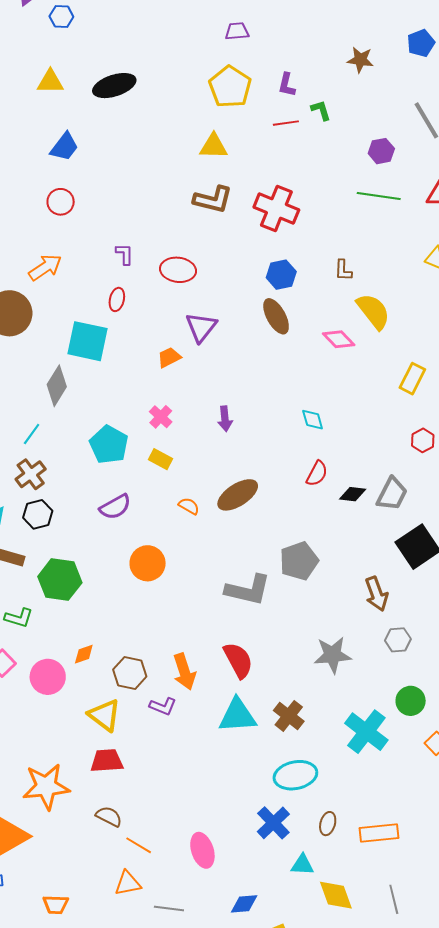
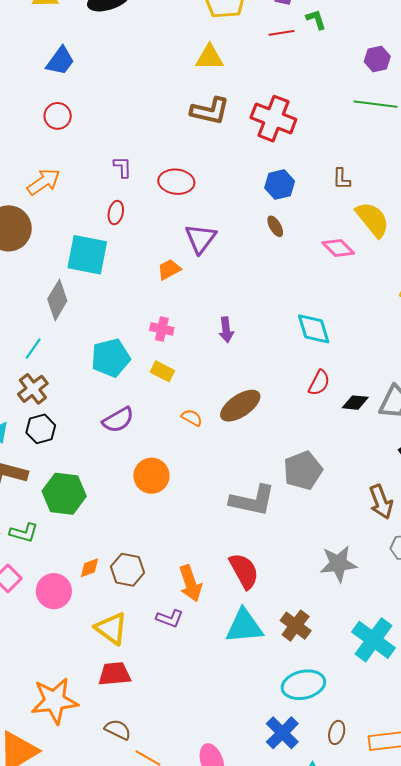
brown ellipse: (276, 316) -> (275, 226), size x0.6
pink cross: (161, 417) -> (162, 329), turned -30
cyan diamond: (313, 420) -> (314, 329), size x1.5
cyan pentagon: (109, 445) -> (111, 358), turned 30
brown hexagon: (130, 673) -> (128, 570), moved

